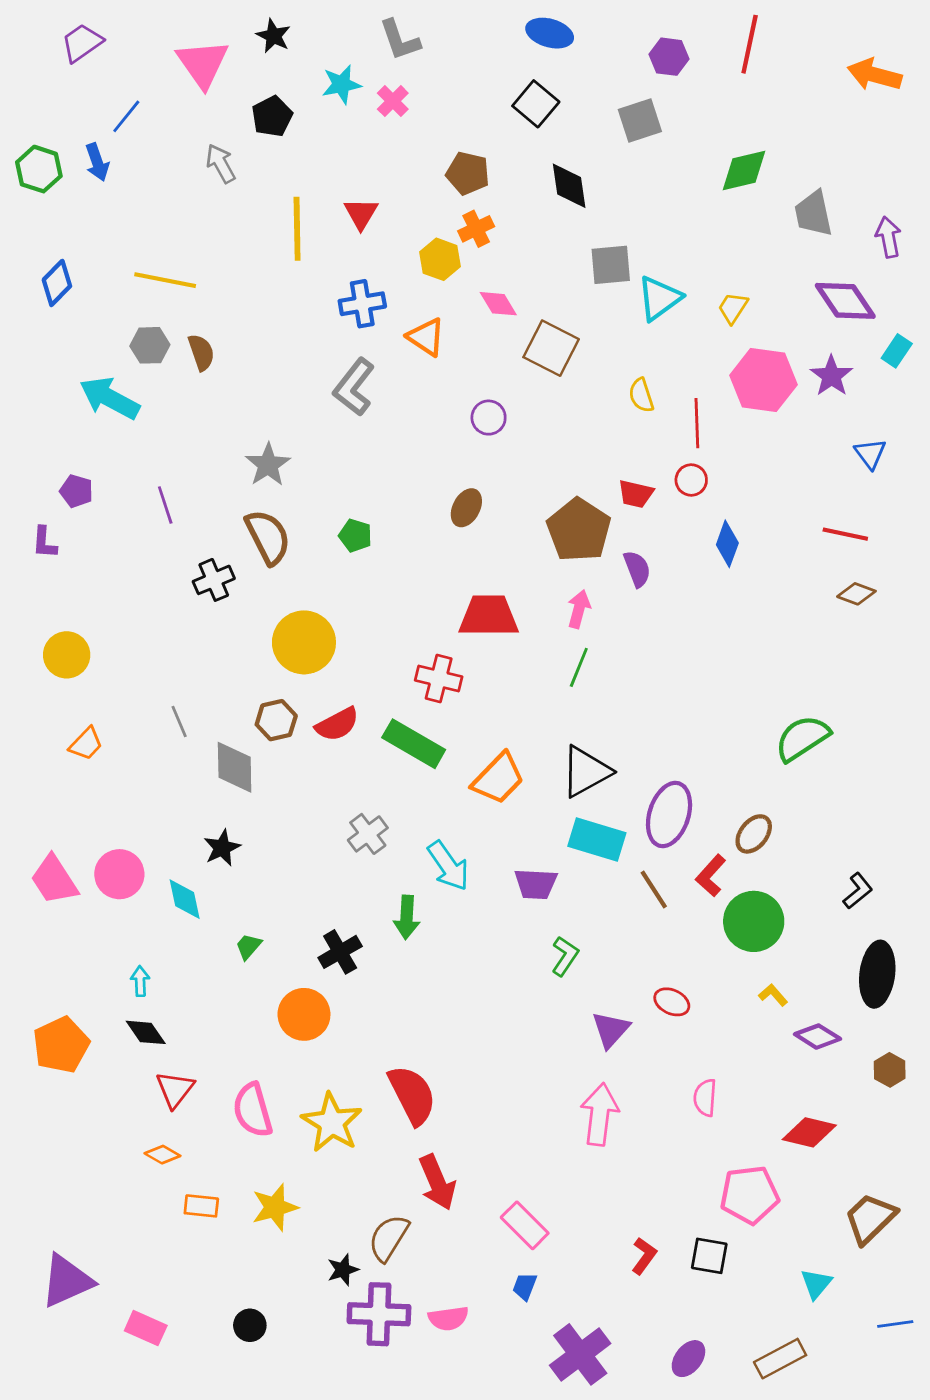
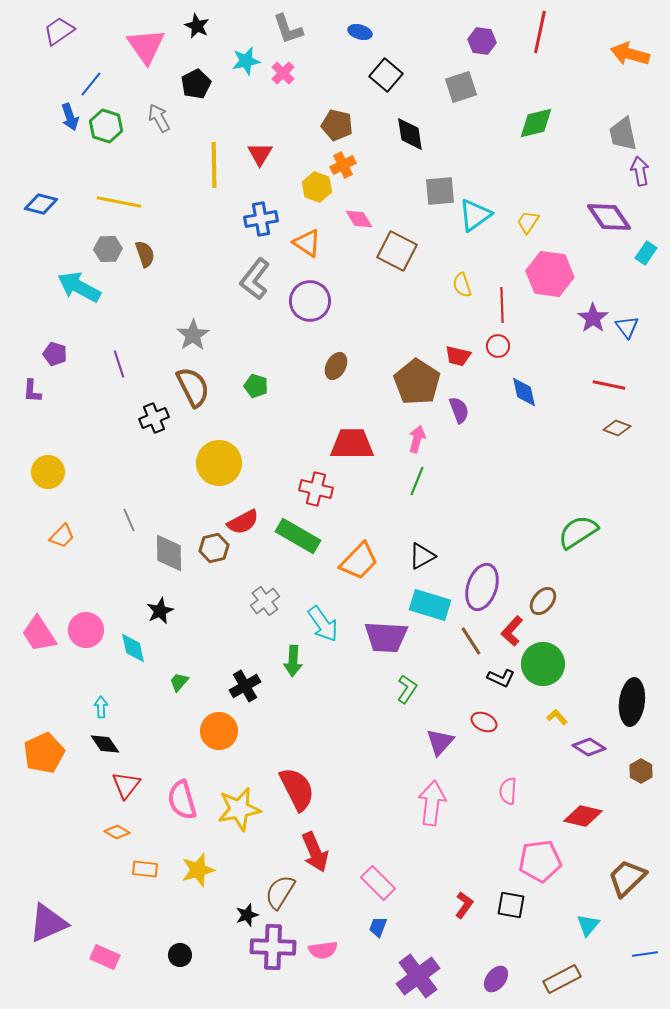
blue ellipse: (550, 33) -> (360, 32), moved, size x0.7
green hexagon: (39, 169) -> (106, 126), moved
gray trapezoid: (813, 214) -> (623, 134), moved
blue diamond: (57, 283) -> (41, 204), turned 60
purple star: (831, 376) -> (593, 318), moved
purple circle: (489, 418) -> (310, 301), moved, size x1.6
blue diamond: (727, 544) -> (524, 392), turned -32
brown hexagon: (276, 720) -> (214, 548), moved
black triangle: (586, 771) -> (422, 556), size x0.7
purple trapezoid: (536, 884) -> (386, 637), size x1.4
black L-shape: (858, 891) -> (501, 678), moved, turned 64
yellow star: (332, 1123) -> (239, 809), turned 30

